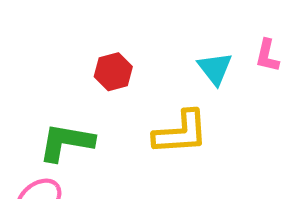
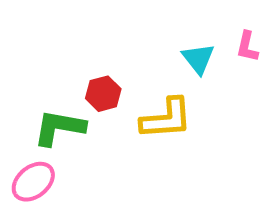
red hexagon: (113, 72) -> (103, 94), moved

